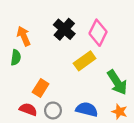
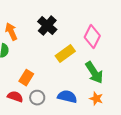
pink diamond: (98, 33) -> (92, 37), moved

